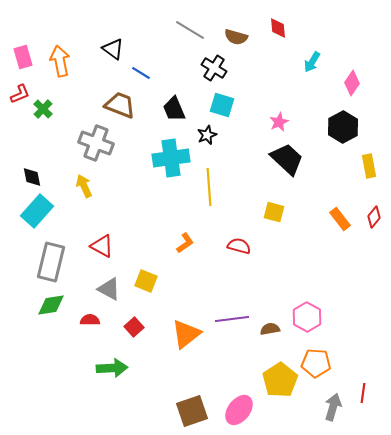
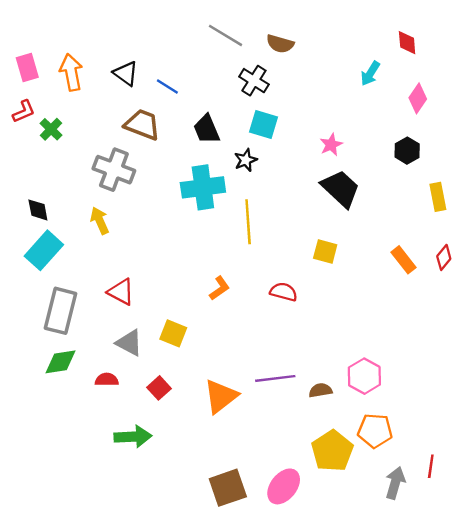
red diamond: (278, 28) -> (407, 43), moved
black triangle: (113, 49) -> (126, 73), moved
black hexagon: (343, 127) -> (407, 151), size x0.7

